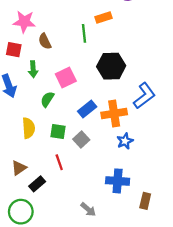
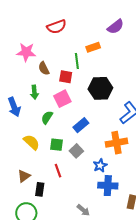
red square: (14, 50) -> (66, 77), moved
orange cross: (114, 114) -> (117, 143), moved
yellow semicircle: (29, 128) -> (32, 142), turned -42
blue star: (125, 141) -> (100, 165), moved
black rectangle: (37, 184) -> (40, 189), turned -40

